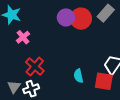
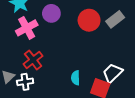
purple circle: (66, 17) -> (51, 13), moved
pink cross: (23, 37) -> (27, 28), size x1.5

